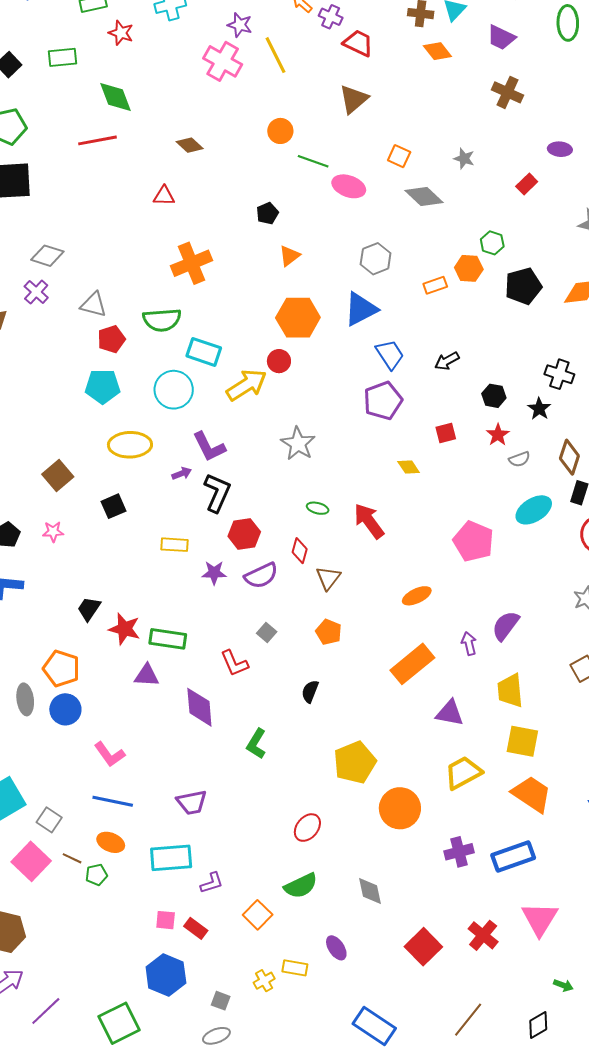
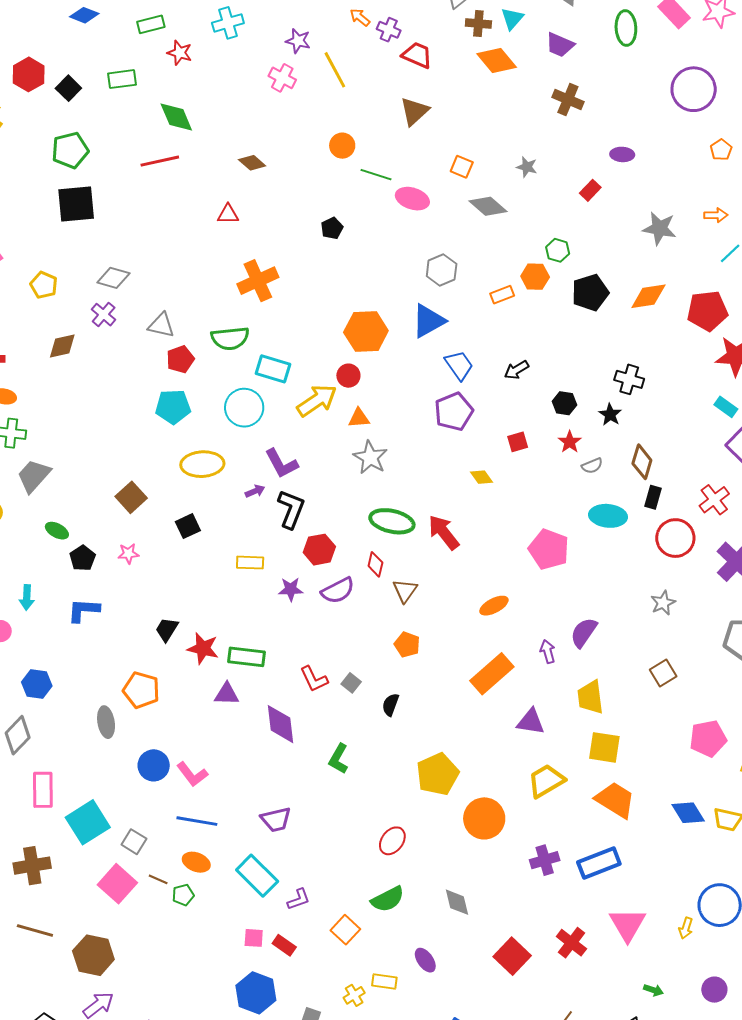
orange diamond: (437, 51) -> (497, 61), size x1.4
pink cross: (223, 61) -> (282, 78), size x0.7
orange triangle: (289, 256) -> (359, 418), moved, turned 35
green ellipse: (318, 508) -> (392, 521), size x2.0
cyan ellipse: (534, 510) -> (608, 516), turned 39
gray square: (267, 632) -> (351, 683), moved
blue circle: (65, 709) -> (154, 765), moved
cyan rectangle: (171, 858) -> (257, 876), turned 51

